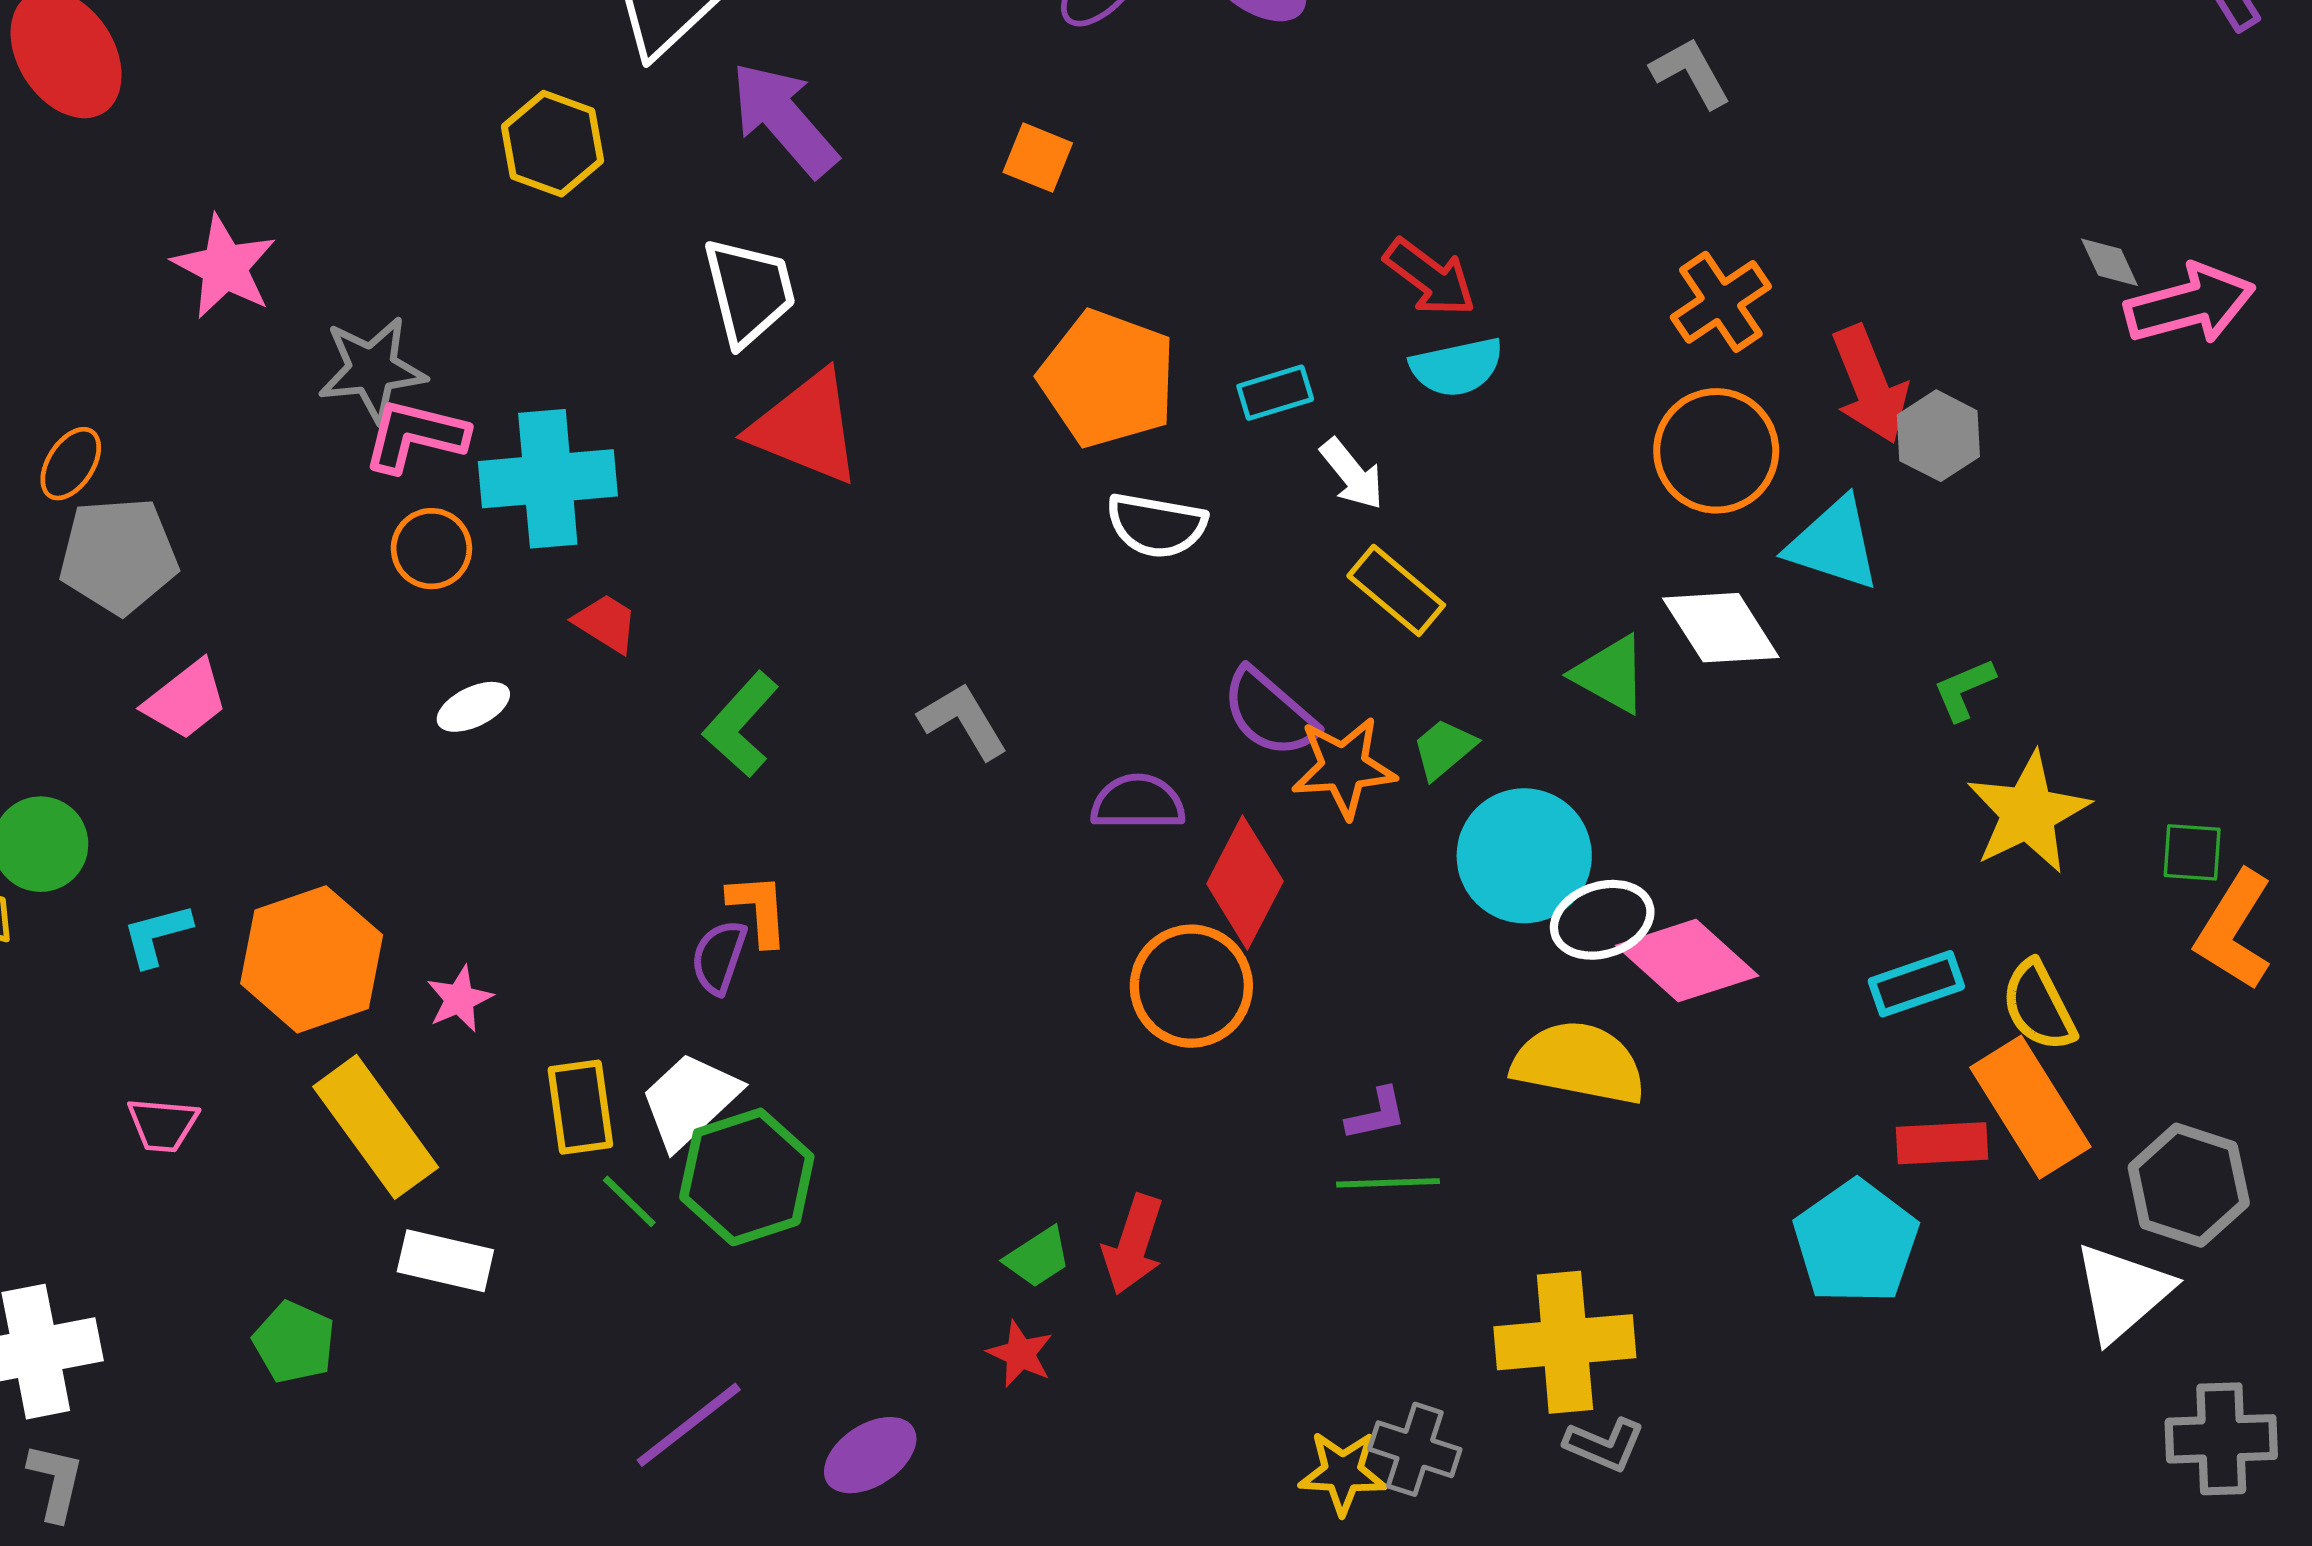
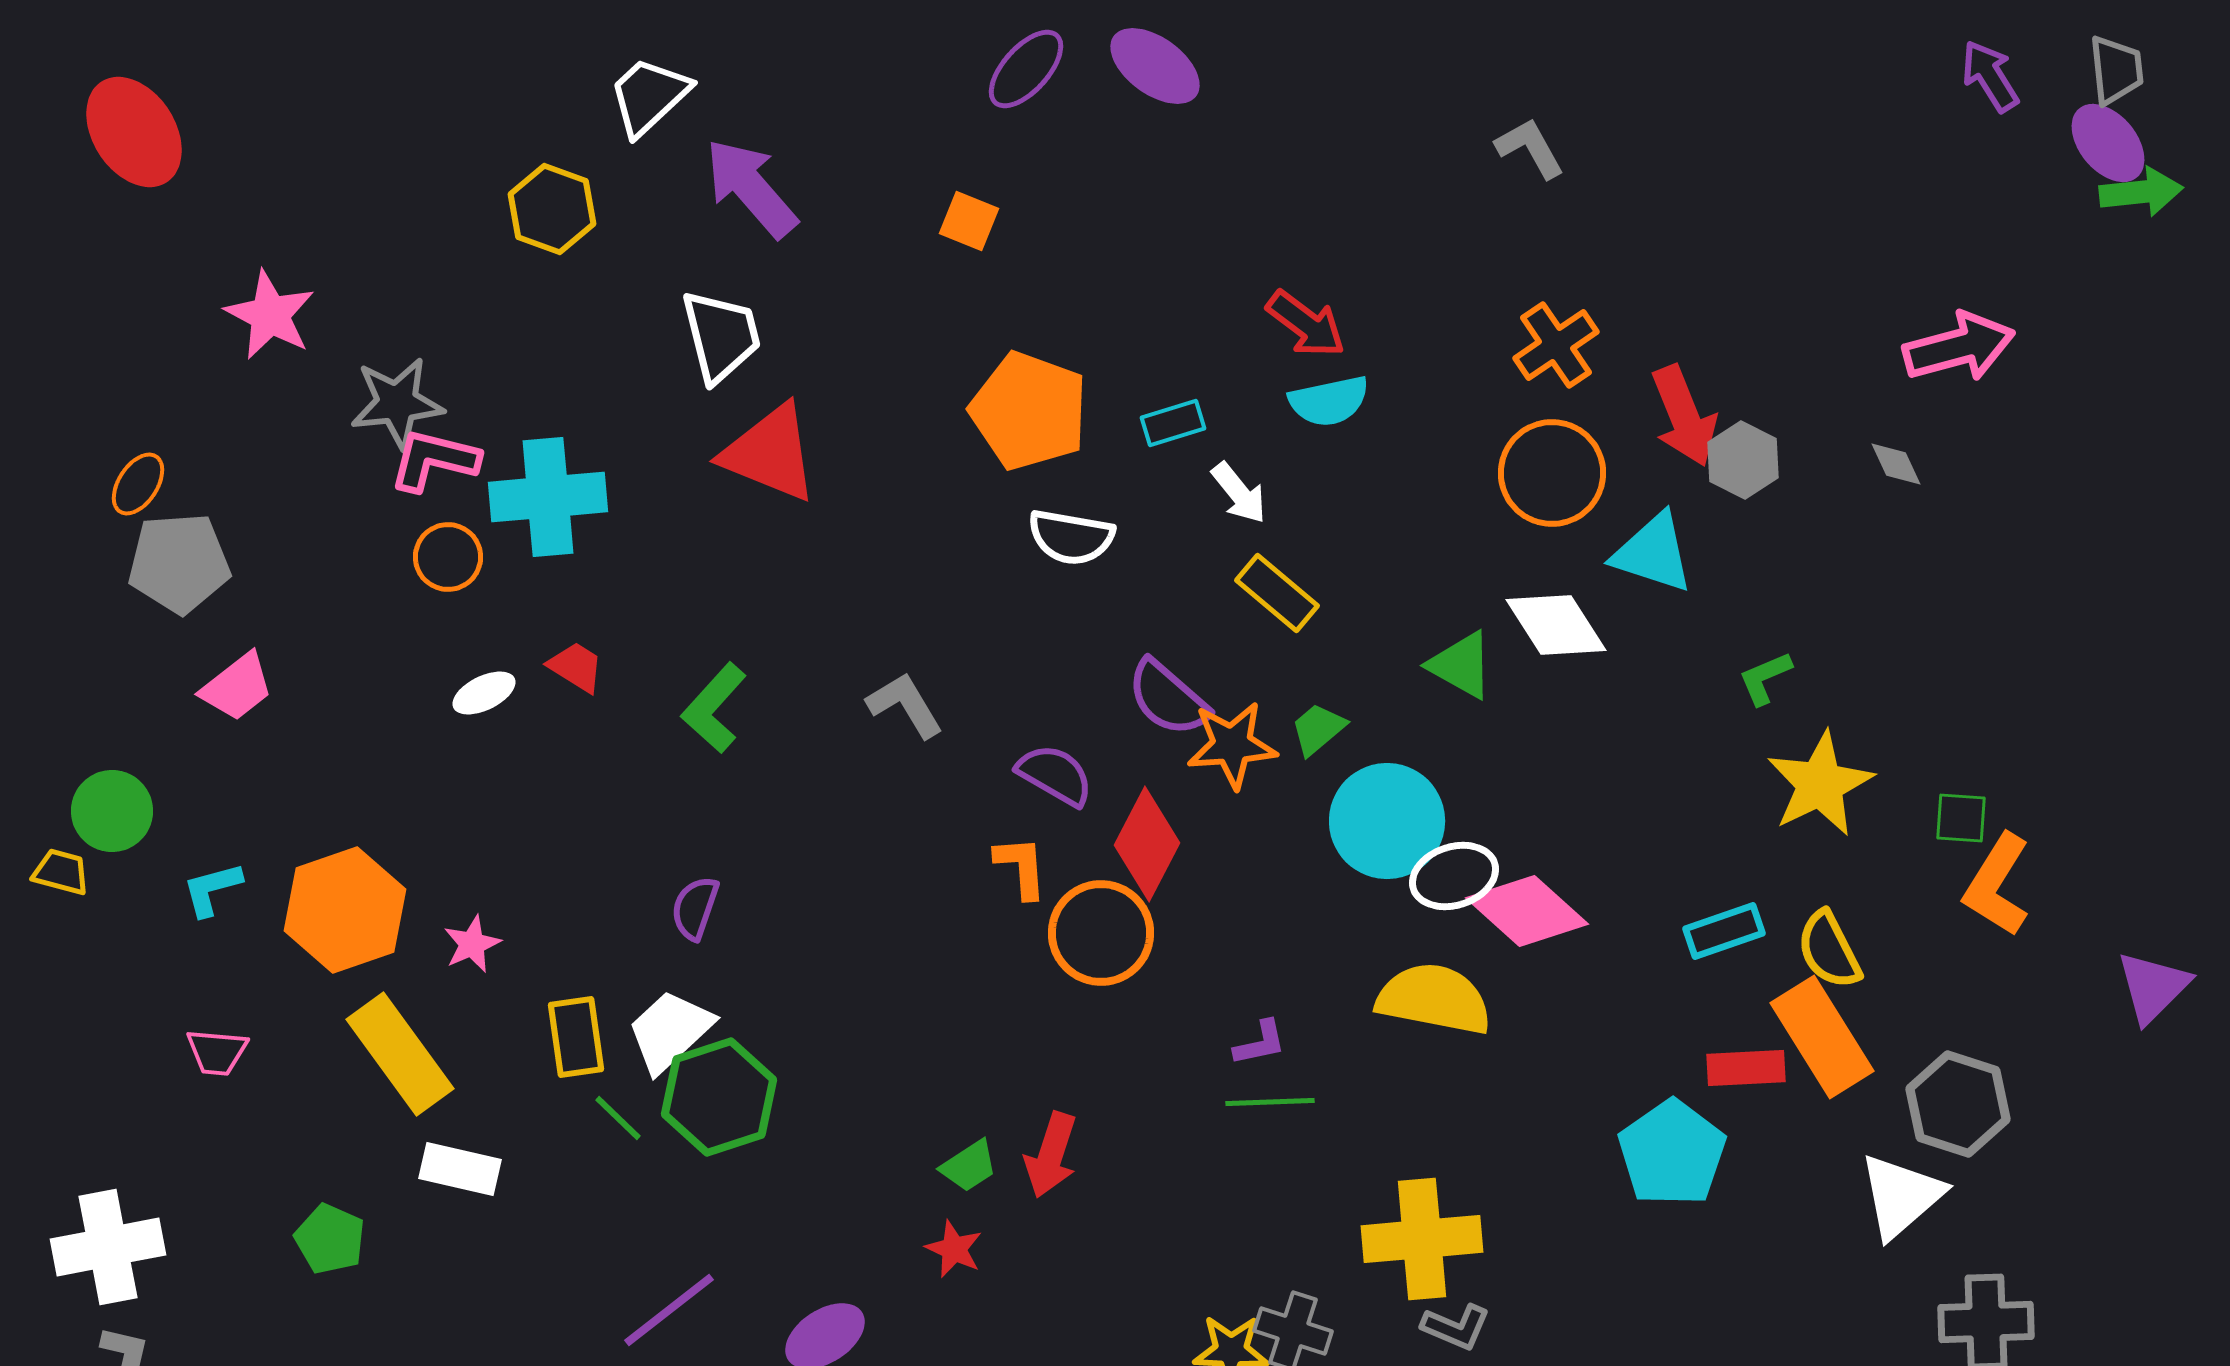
gray diamond: (2110, 262) -> (1896, 464), moved
red trapezoid: (606, 623) -> (576, 667), moved
purple semicircle: (1138, 802) -> (1055, 775), turned 30
orange L-shape: (758, 909) -> (1021, 867), moved

